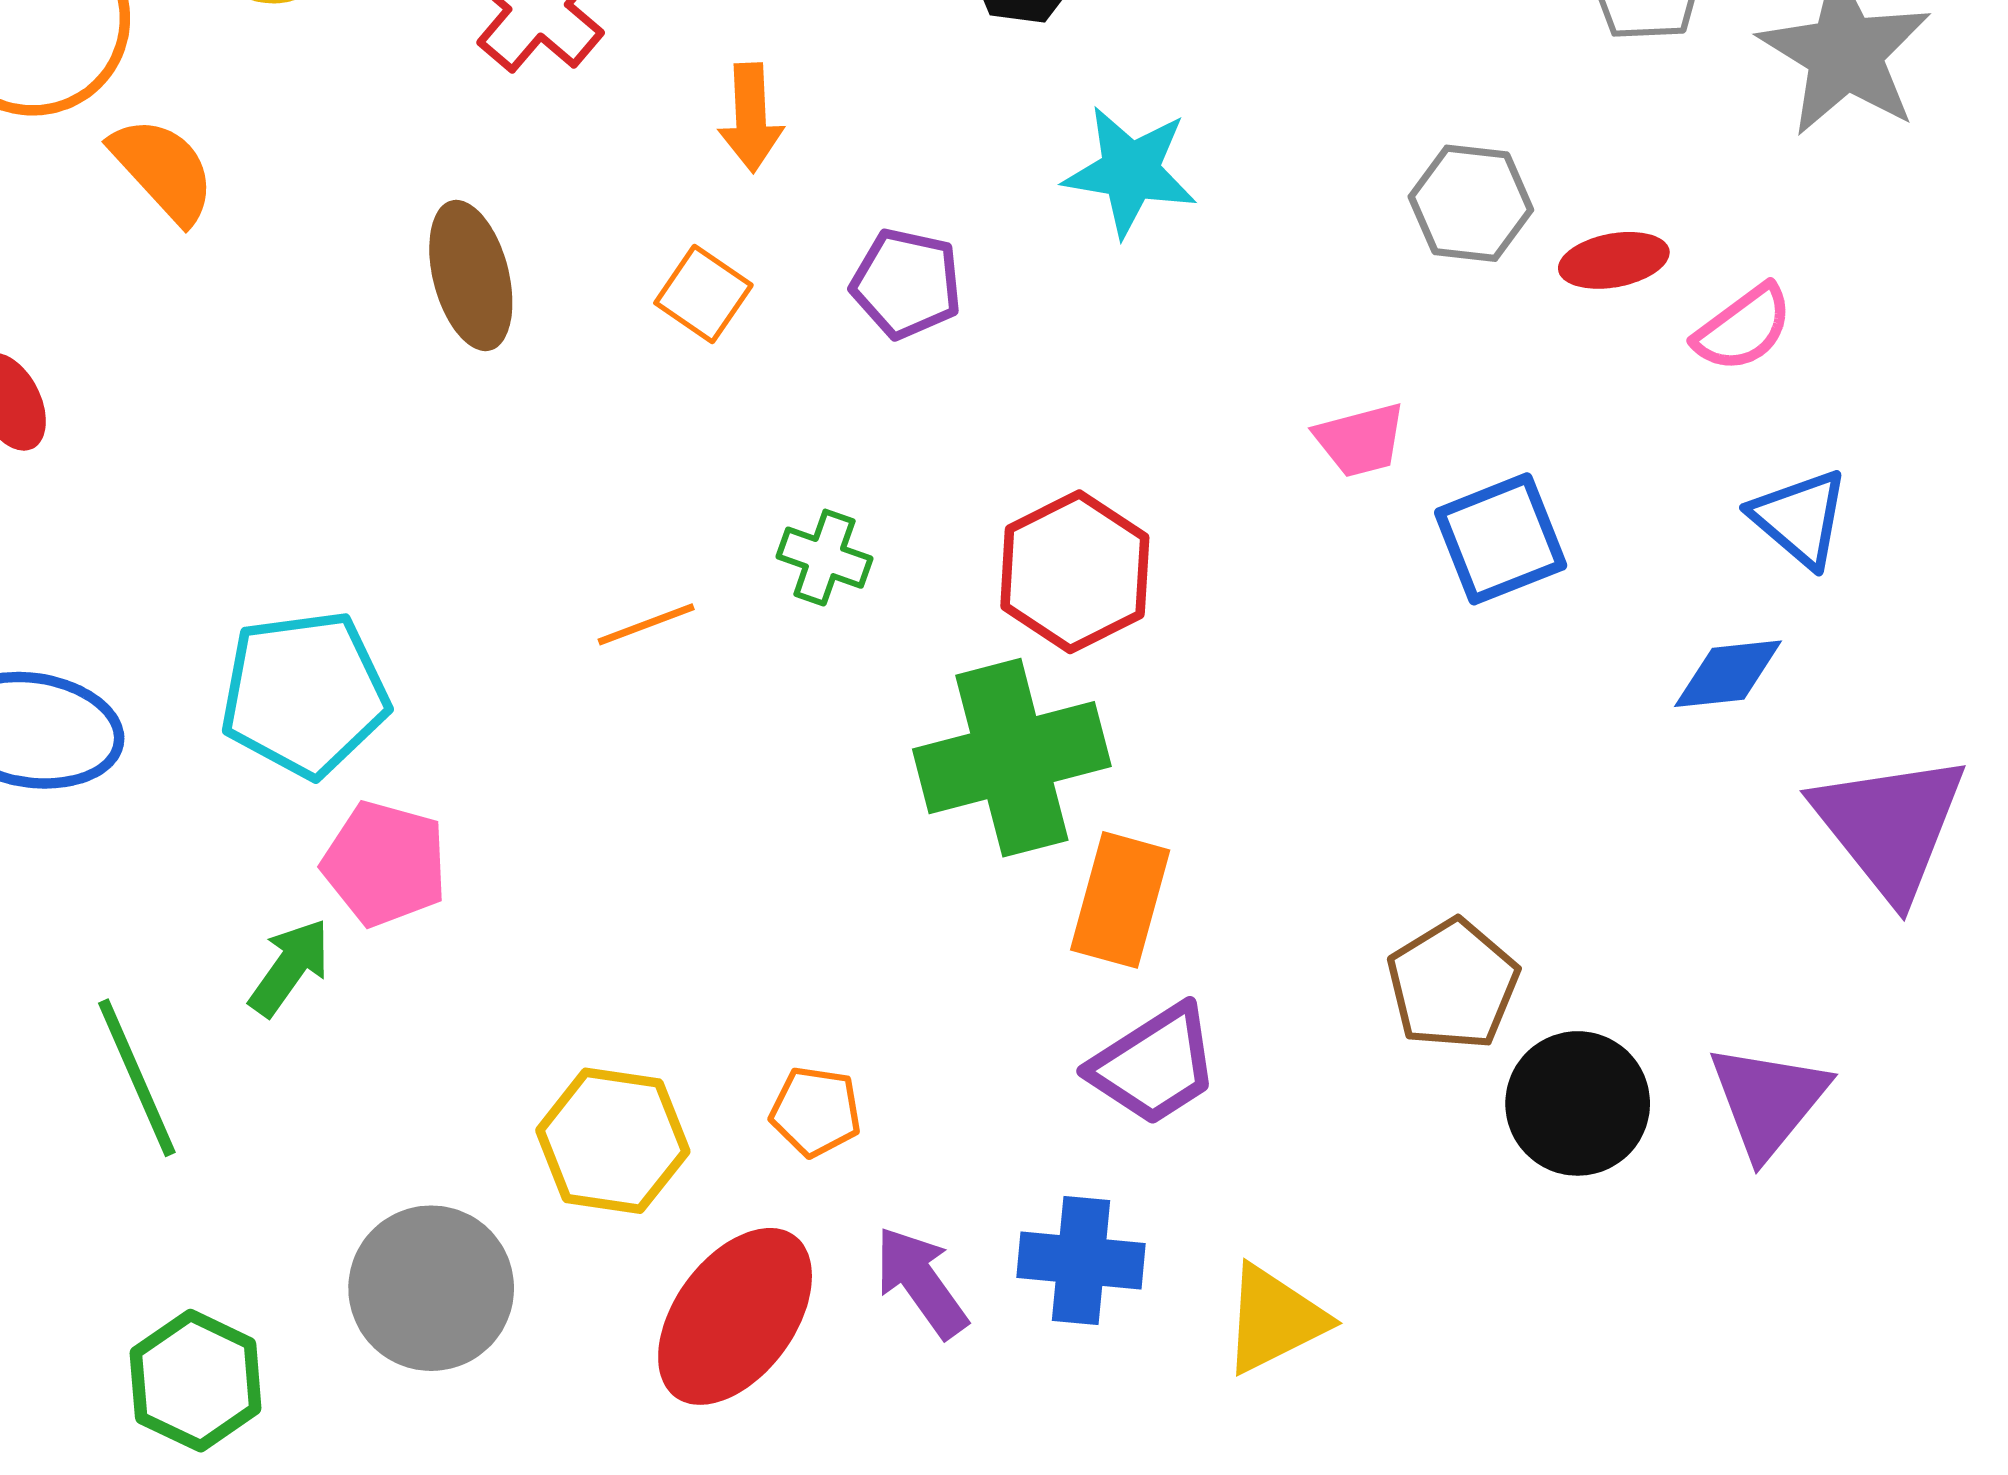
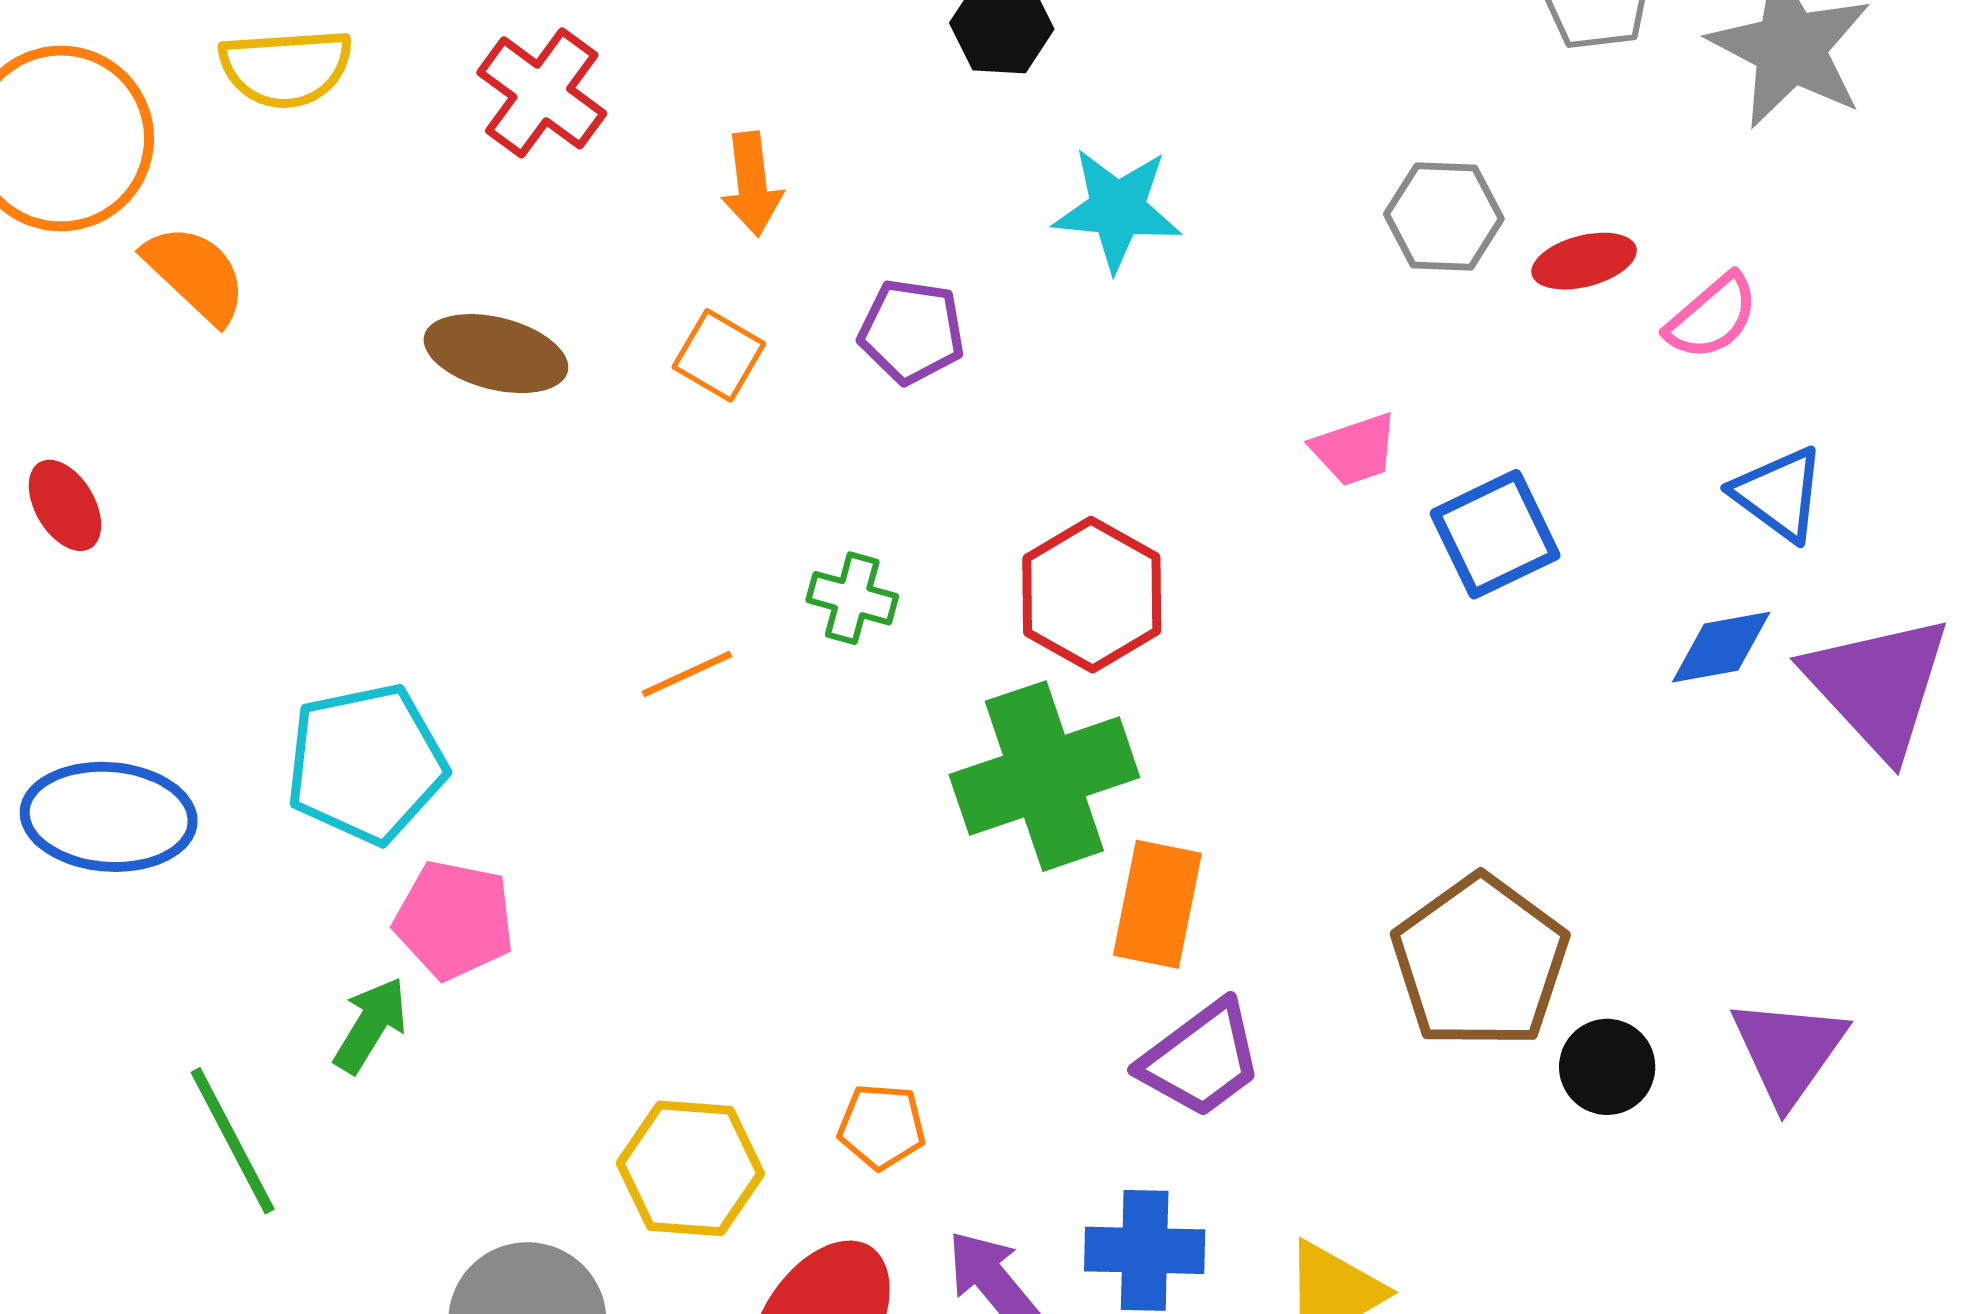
brown ellipse: (471, 275) -> (496, 354), turned -57
purple triangle: (1890, 826) -> (1878, 685), moved
brown pentagon: (1453, 984) -> (1480, 962), size x1.4
black circle: (1578, 1103) -> (1607, 1067), size x0.7

